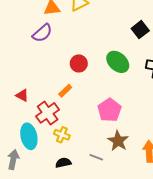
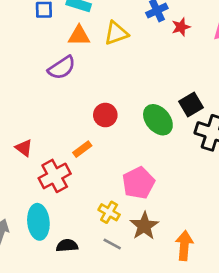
black square: (140, 30) -> (191, 104), moved
yellow cross: (62, 135) -> (109, 212), moved
cyan ellipse: (29, 136) -> (38, 222), moved

